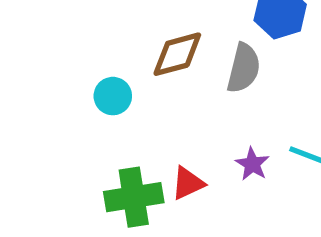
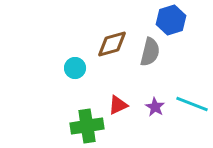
red triangle: (188, 183) -> (118, 105), moved

